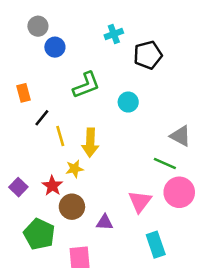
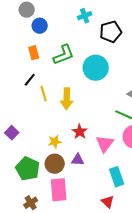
orange rectangle: (24, 93) -> (34, 53), moved
cyan circle: (128, 102) -> (96, 68), size x1.6
yellow star: (75, 169) -> (55, 142), moved
red star: (52, 186) -> (80, 132), moved
brown circle: (72, 207) -> (55, 164), moved

